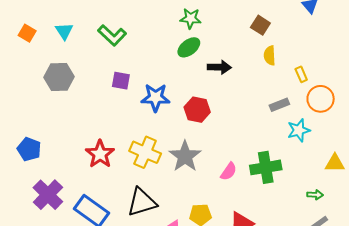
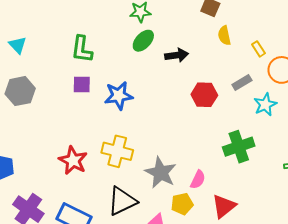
green L-shape: (112, 35) -> (82, 49), moved, turned 64
red hexagon: (197, 110) -> (204, 95), moved
gray star: (185, 156) -> (161, 173), moved
pink semicircle: (229, 171) -> (198, 180), moved

